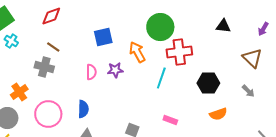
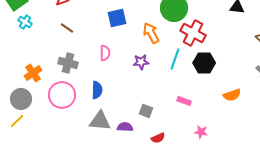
red cross: (179, 52) -> (193, 33), turned 35
gray cross: (44, 67) -> (68, 63), moved
purple star: (115, 70) -> (141, 62), moved
black hexagon: (208, 83) -> (204, 63), moved

